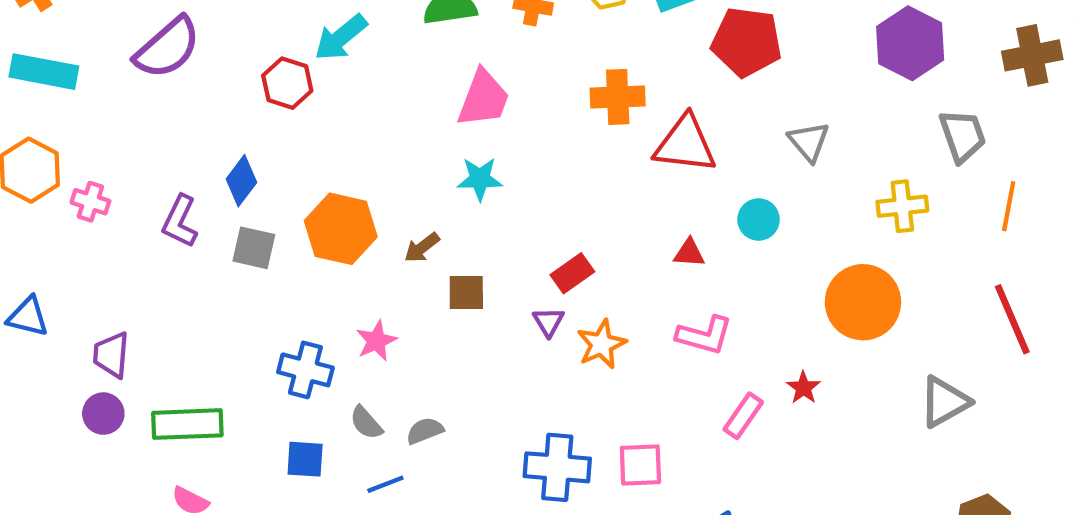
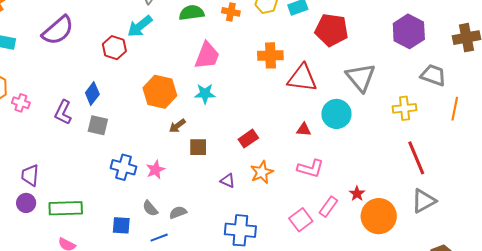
gray trapezoid: (963, 136) -> (433, 75), turned -52
gray triangle: (809, 142) -> (361, 77), size x1.5
cyan circle: (759, 219) -> (336, 114), size x1.5
orange hexagon: (341, 229) -> (160, 92), moved
orange circle: (863, 302) -> (379, 216), moved
red line: (1012, 319) -> (416, 158), moved
purple triangle: (548, 322) -> (228, 181), moved, turned -35
blue cross: (305, 370) -> (123, 167), moved
pink square: (640, 465) -> (301, 220), moved, turned -35

